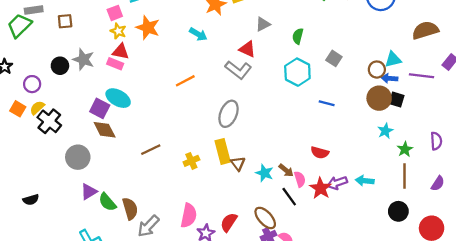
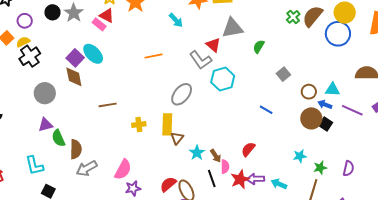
gray triangle: (263, 24) -> (232, 28), size x1.6
brown circle: (377, 70) -> (309, 92), moved
cyan hexagon: (297, 72) -> (223, 79), moved
cyan star: (385, 131) -> (300, 156), moved
red semicircle: (320, 153) -> (248, 149), turned 98
red semicircle: (229, 222) -> (168, 184), moved

